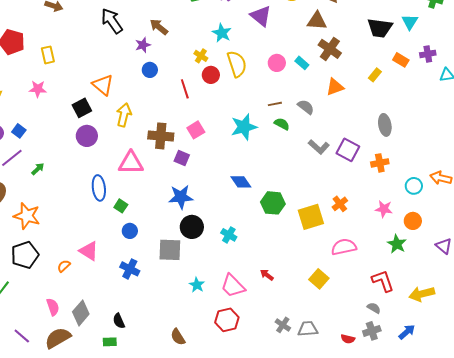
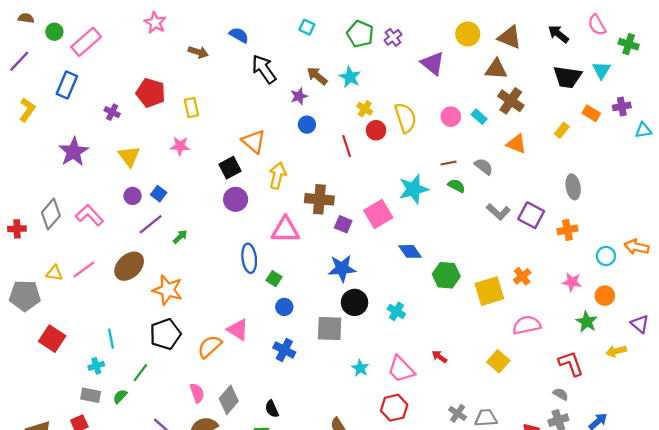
cyan star: (222, 33) -> (350, 77), moved
orange triangle: (335, 87) -> (516, 144), turned 42
pink square: (196, 130) -> (378, 214), moved, size x1.4
orange semicircle: (64, 266) -> (210, 347), size x1.6
yellow arrow: (422, 294) -> (616, 351), moved, size x0.7

